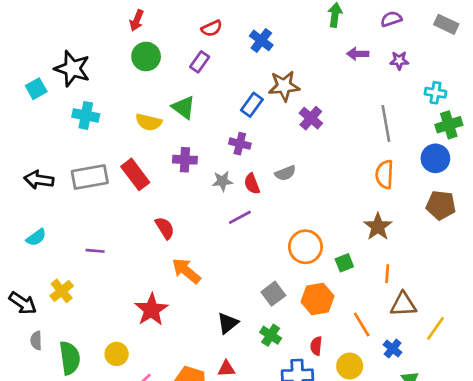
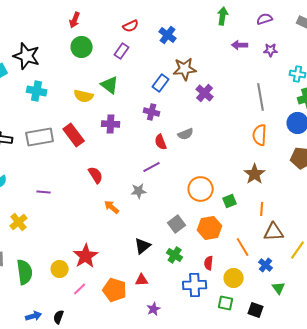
gray star: (222, 181) -> (139, 191), moved
orange arrow: (186, 271) -> (112, 207), size x0.7
red star: (151, 310) -> (86, 256), moved

